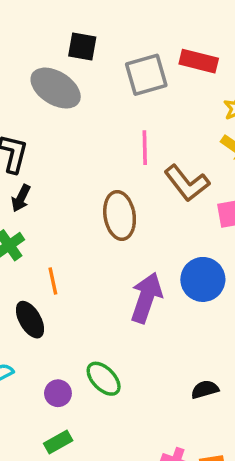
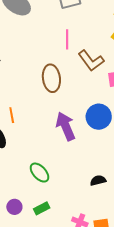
purple arrow: (146, 298) -> (66, 126), turned -44
purple circle: (58, 393) -> (14, 207), moved
green rectangle: (58, 442) -> (42, 208), moved

